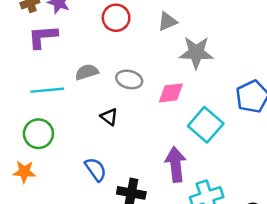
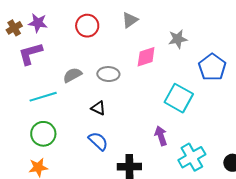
gray star: (196, 53) -> (178, 39), moved, size x0.7
pink diamond: (171, 93) -> (146, 57), moved
purple arrow: (176, 164) -> (161, 136), size x0.7
blue semicircle: (96, 169) -> (98, 141), moved

